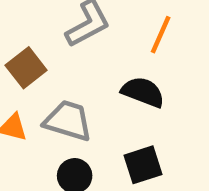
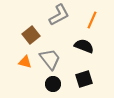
gray trapezoid: (68, 121) -> (50, 59), turned 35

